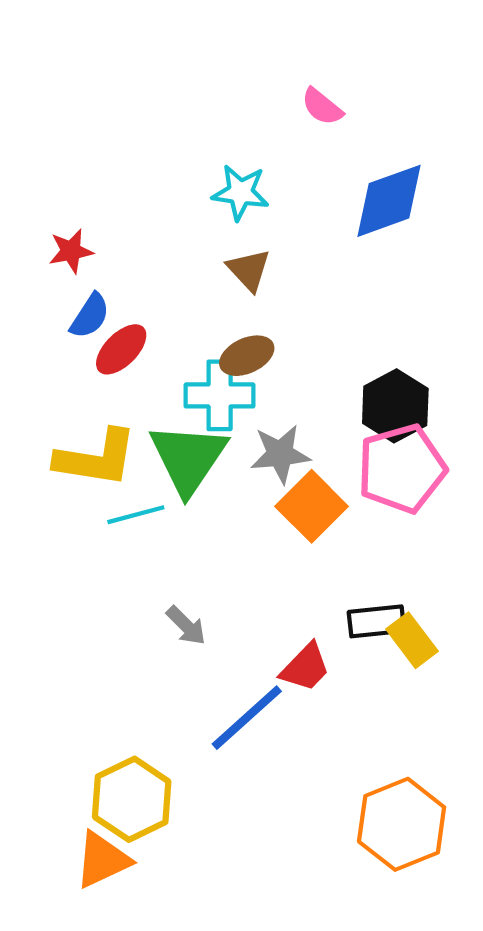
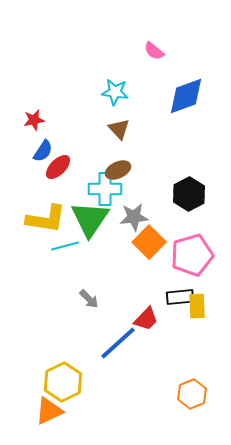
pink pentagon: (402, 469) -> (192, 255), moved
yellow rectangle: (412, 640) -> (197, 306), turned 35
orange hexagon: (402, 824) -> (192, 394), size x0.7

